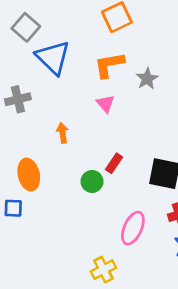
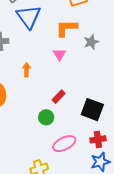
green circle: (92, 181) -> (46, 117), moved
pink ellipse: (133, 228) -> (64, 144), turned 30

